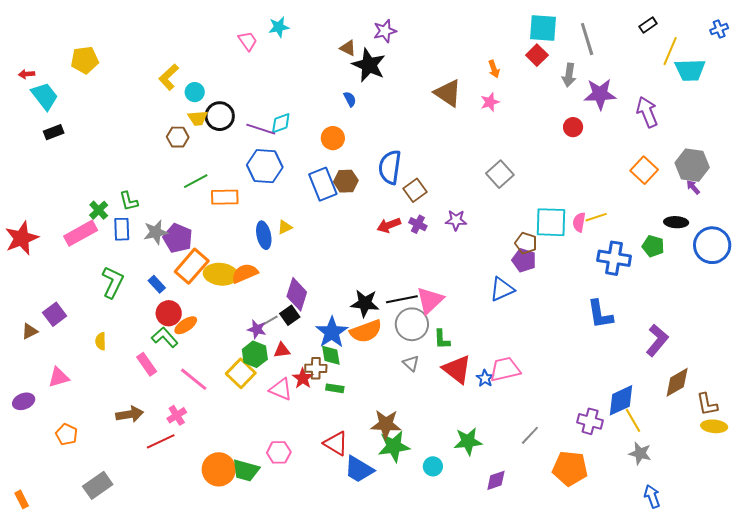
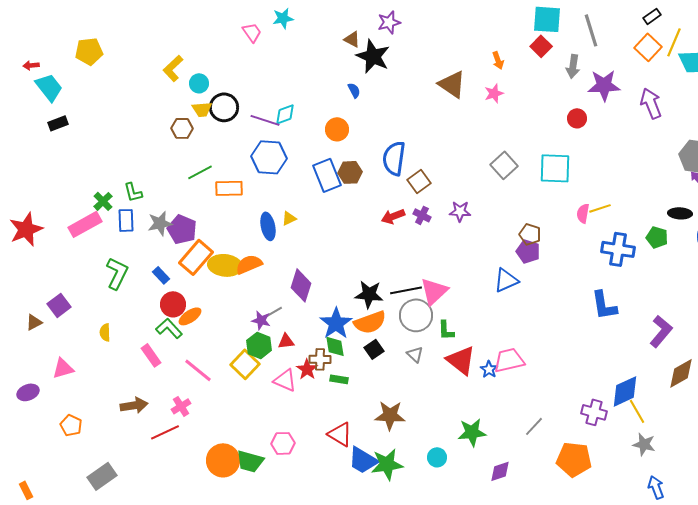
orange square: (644, 170) -> (648, 47), moved
cyan square: (551, 222) -> (555, 168), moved
black square: (290, 315) -> (374, 349), moved
green star: (394, 446) -> (387, 464), moved

